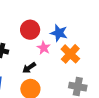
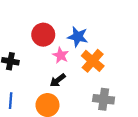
black arrow: (29, 68) -> (58, 80), moved

